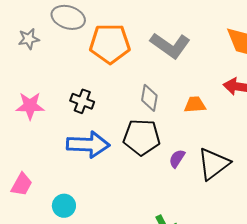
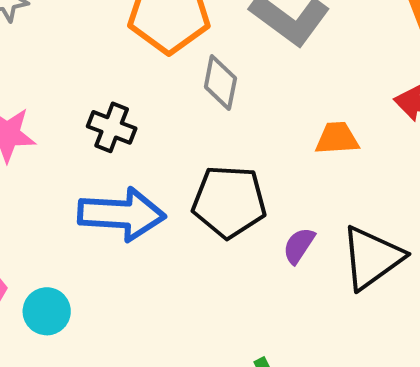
gray diamond: (149, 98) -> (220, 83), moved
cyan circle: (64, 206) -> (47, 311), moved

